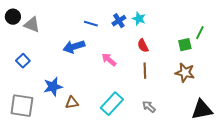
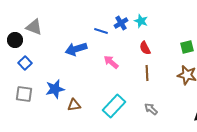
black circle: (13, 17) -> (15, 40), moved
blue line: (91, 24) -> (101, 31), moved
gray square: (22, 106) -> (24, 94), moved, size x0.7

